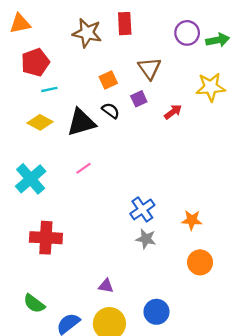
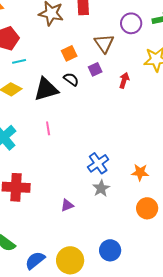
purple circle: (187, 33) -> (131, 23), moved
red arrow: (173, 112) -> (124, 80), turned -35
pink line: (84, 168) -> (48, 128), turned -64
gray star: (146, 239) -> (101, 188), turned 30
purple triangle: (106, 286) -> (67, 205), moved, turned -32

